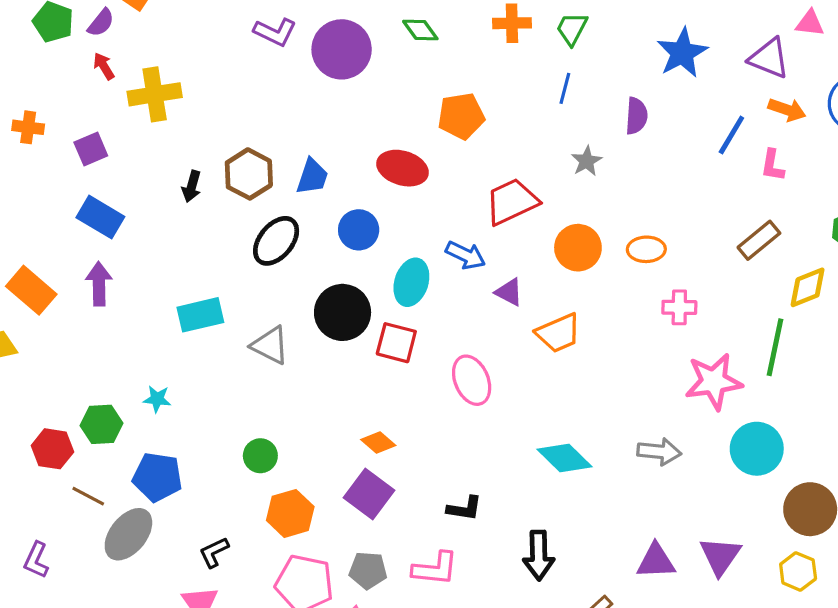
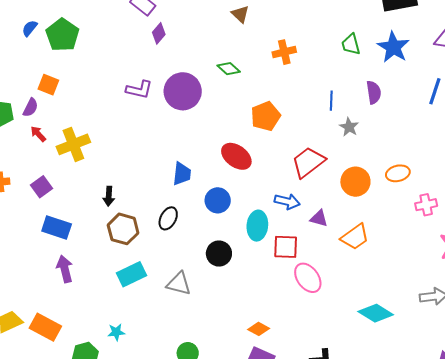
green trapezoid: (572, 29) -> (351, 44), moved, turned -30
blue line: (565, 88) -> (331, 101), moved
red ellipse: (402, 168) -> (236, 156), turned 32
brown hexagon: (249, 174) -> (123, 229), moved
black ellipse: (276, 241) -> (168, 218), size x0.7
orange rectangle: (31, 290) -> (45, 327), moved
black circle: (343, 312) -> (219, 254), size x0.7
red square: (396, 343) -> (286, 247), moved

